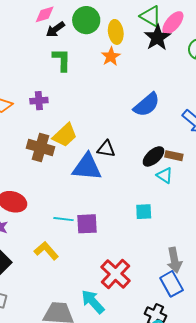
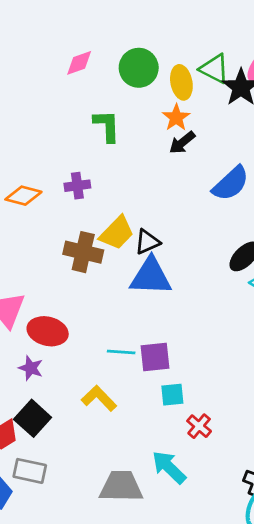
green triangle: (151, 16) -> (214, 69), moved
black arrow: (55, 29) -> (182, 143), moved
black triangle: (106, 149) -> (147, 242), moved, turned -30
cyan square: (144, 212) -> (172, 395), moved
red cross: (115, 274) -> (199, 426), size x0.6

